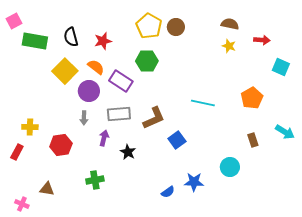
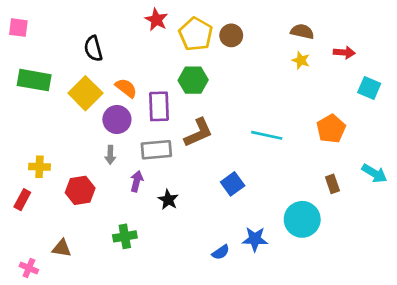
pink square: (14, 21) -> (18, 28), turned 35
green rectangle: (35, 41) -> (34, 80), moved
red star: (103, 41) -> (156, 20), moved, turned -30
purple rectangle: (121, 81) -> (159, 106), turned 55
brown L-shape: (154, 118) -> (198, 133), moved
cyan circle: (230, 167) -> (302, 219), size x1.4

